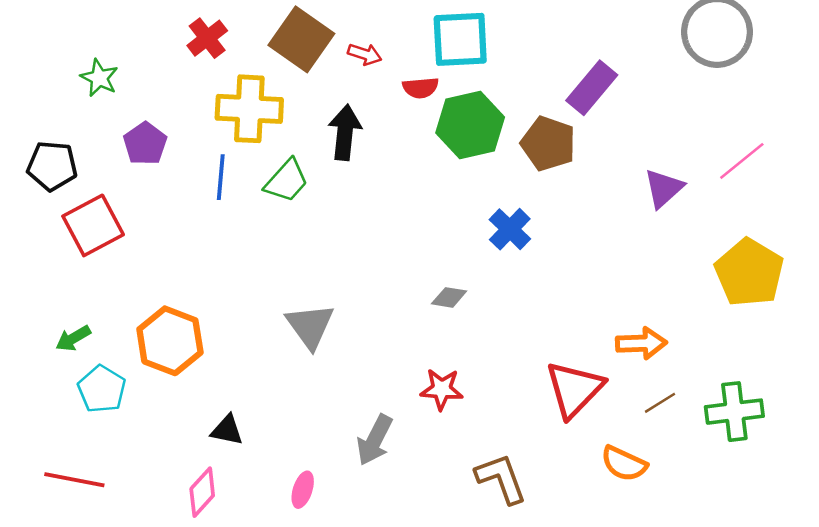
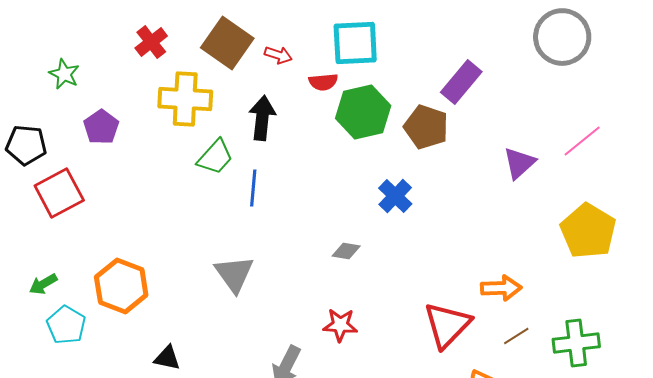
blue line: (221, 177) -> (253, 188), moved

